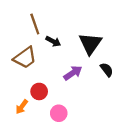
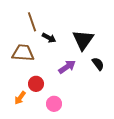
brown trapezoid: (25, 58) -> (23, 53), turned -140

